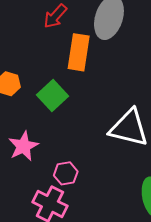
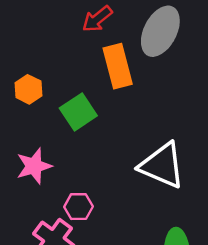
orange rectangle: (79, 52) -> (118, 66), turned -33

